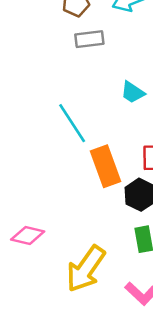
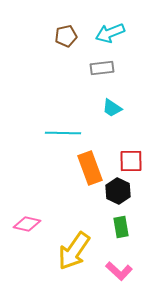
gray rectangle: (89, 39) -> (102, 68), moved
cyan line: (72, 123) -> (63, 133), turned -56

